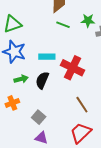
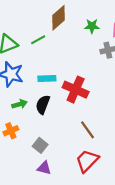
green star: (88, 21) -> (92, 26), moved
green line: (63, 25) -> (38, 40), moved, turned -48

